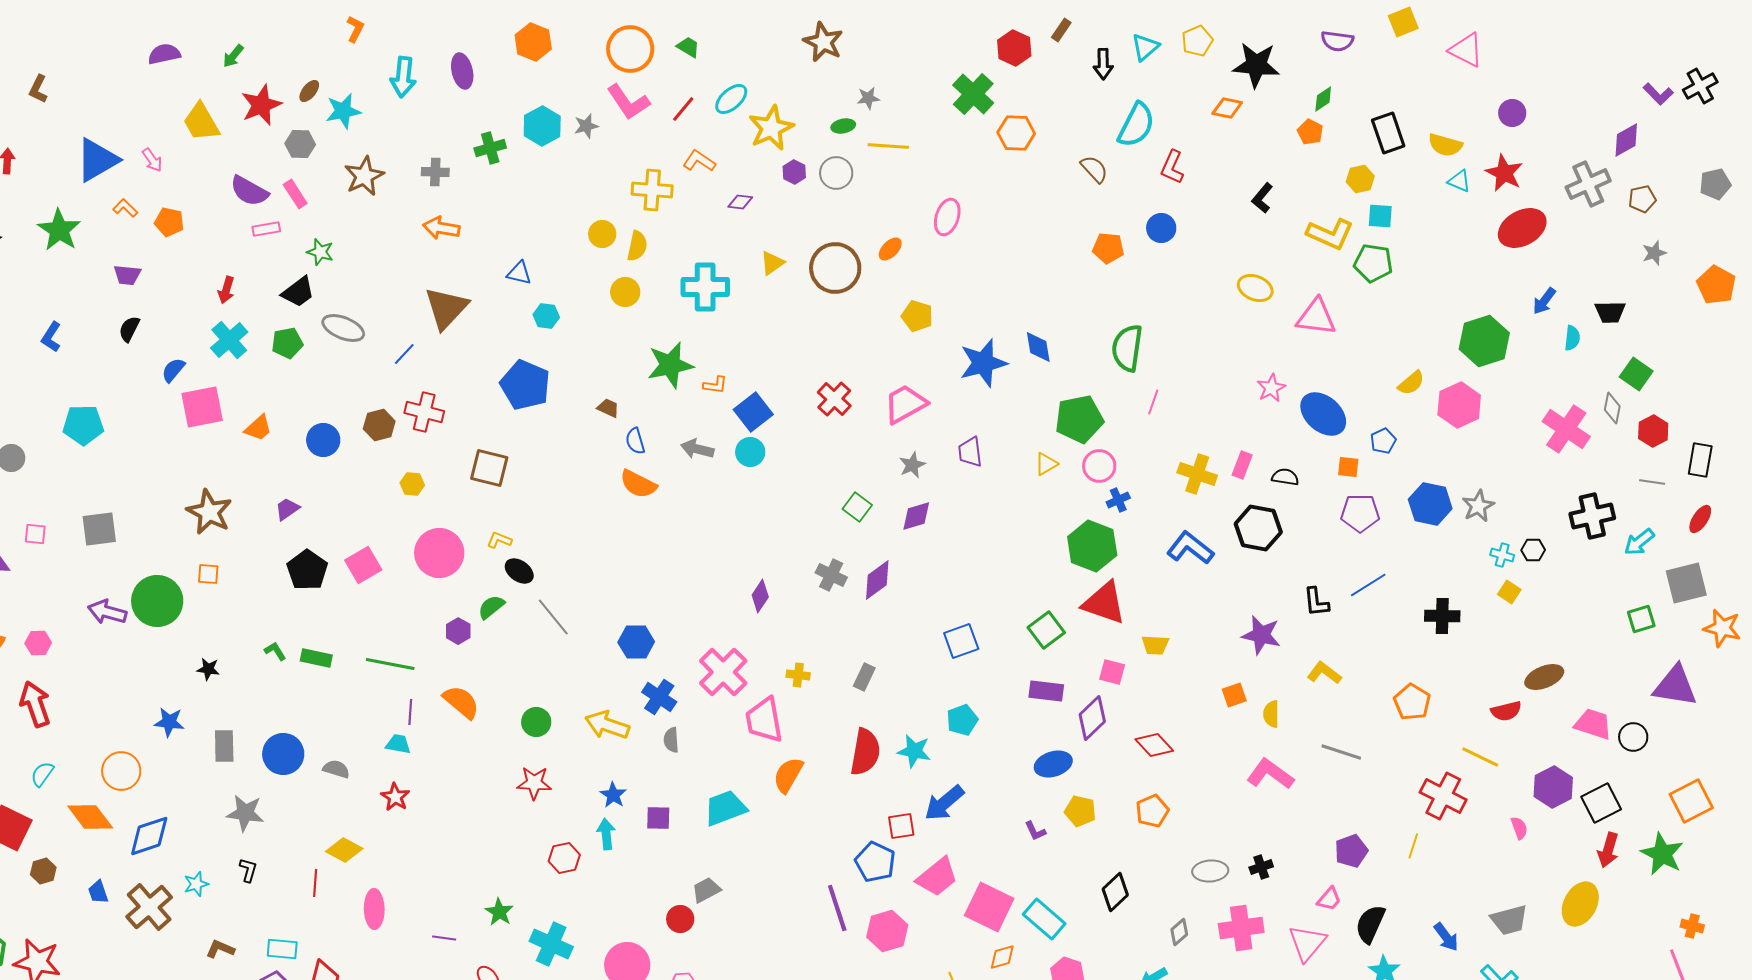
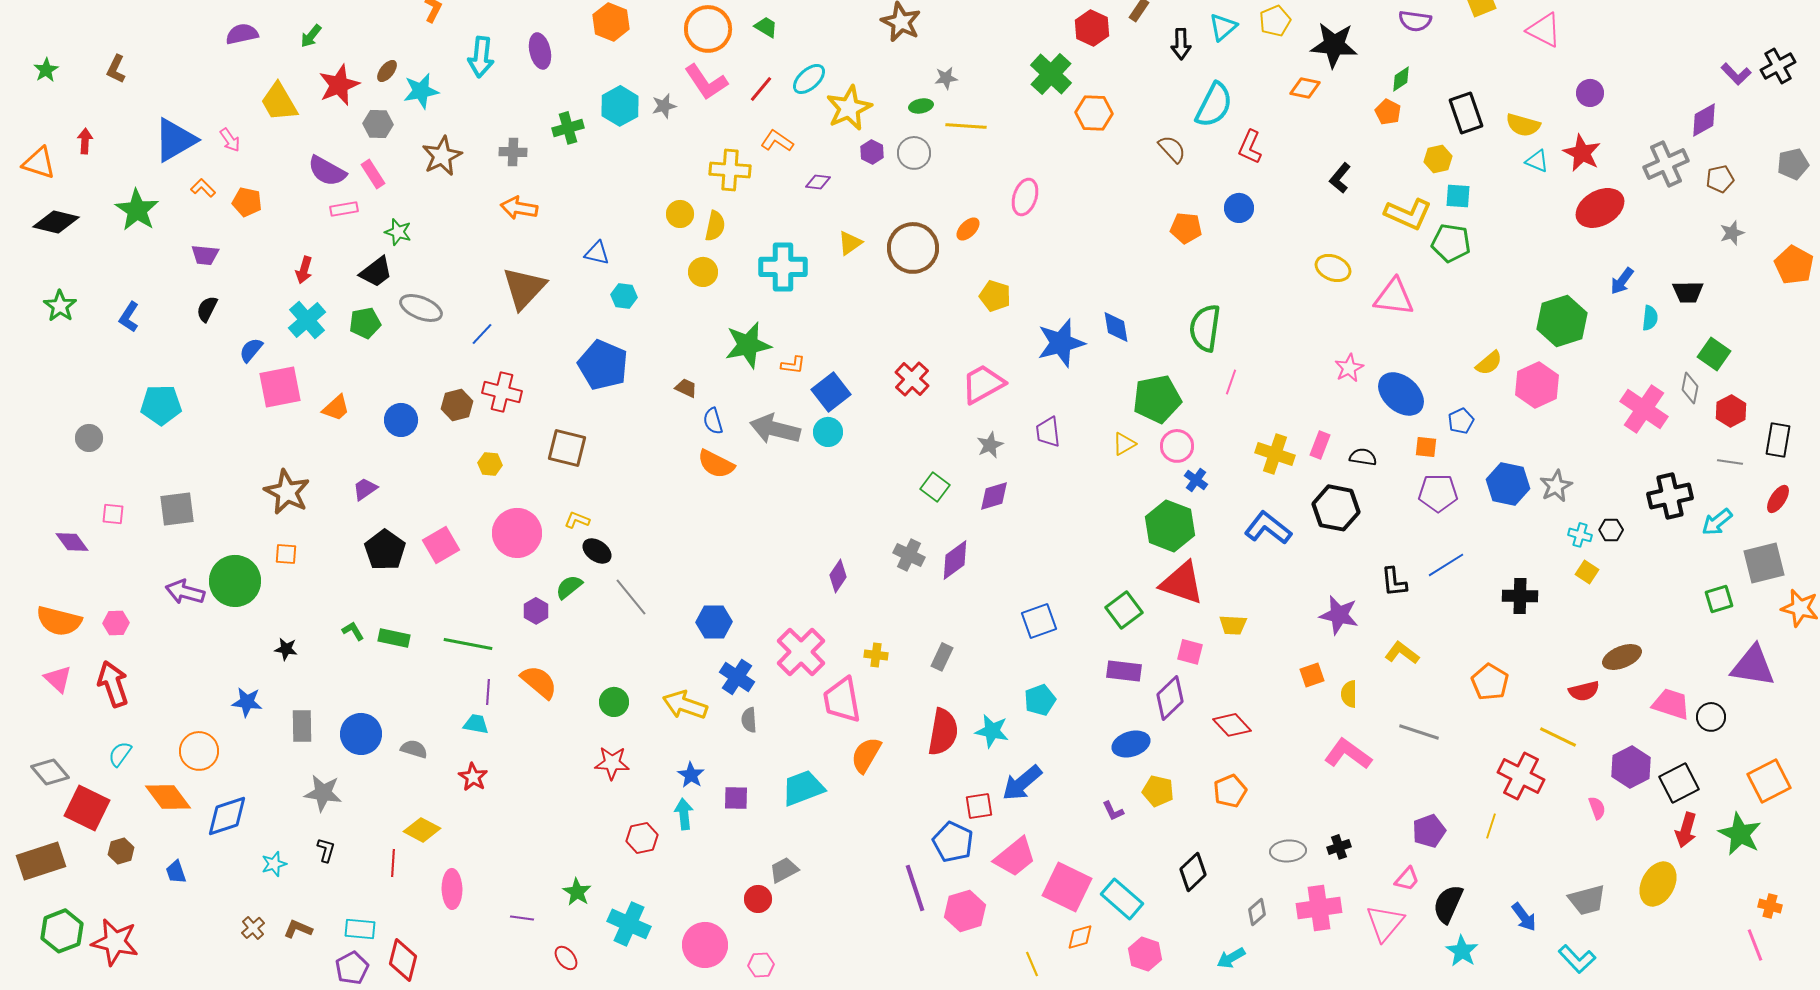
gray arrow: (697, 449) -> (775, 429), size x1.5
blue cross: (1118, 500) -> (1196, 480), turned -30
brown cross: (149, 907) -> (253, 928), moved, size x0.5

